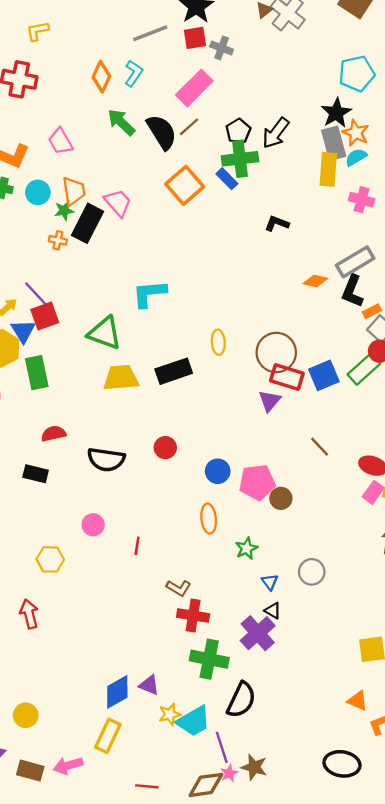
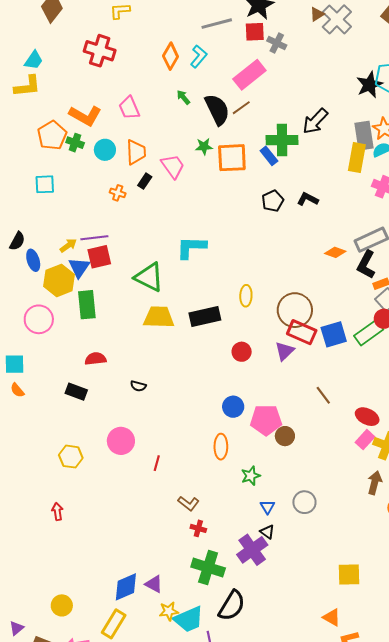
black star: (336, 113) -> (369, 85), moved
green arrow: (121, 122) -> (183, 97), size x0.6
black pentagon: (238, 131) -> (273, 201), moved
orange square: (185, 185) -> (232, 158), turned 32
green star: (64, 211) -> (204, 146), moved
black rectangle: (88, 223) -> (145, 181), size x0.5
purple line: (37, 295) -> (94, 238), turned -60
red circle: (165, 448) -> (242, 352), moved
black semicircle: (106, 460) -> (138, 386), size x0.5
pink circle: (93, 525) -> (121, 441), size x1.4
yellow hexagon: (50, 559) -> (71, 457), moved
red arrow: (29, 614) -> (57, 511), size x0.7
red cross: (193, 615) -> (198, 528), size x0.6
yellow circle: (26, 715) -> (62, 605), moved

